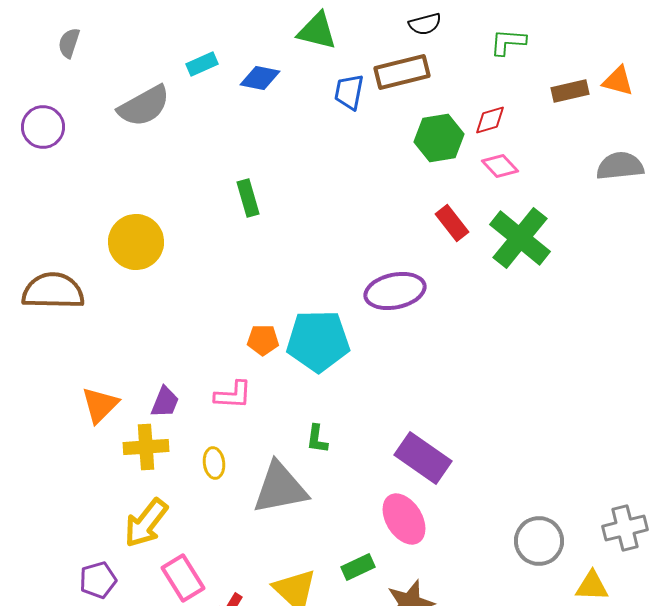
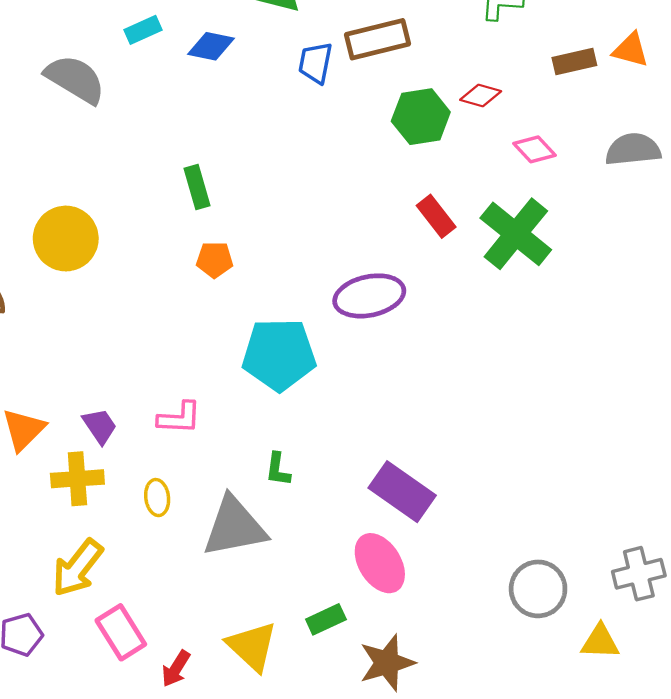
gray semicircle: (144, 106) -> (75, 79), turned -120
red diamond: (490, 120) -> (481, 96), turned 32
pink diamond: (500, 166) -> (535, 149), moved
orange pentagon: (263, 340) -> (215, 260), moved
purple trapezoid: (165, 402) -> (100, 426), turned -56

